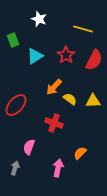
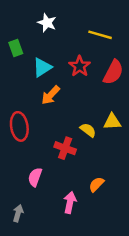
orange arrow: (54, 87) -> (51, 95), moved
yellow semicircle: (70, 99) -> (88, 130), moved
red ellipse: (16, 105) -> (19, 126), turned -50
gray arrow: (15, 168) -> (18, 213), moved

